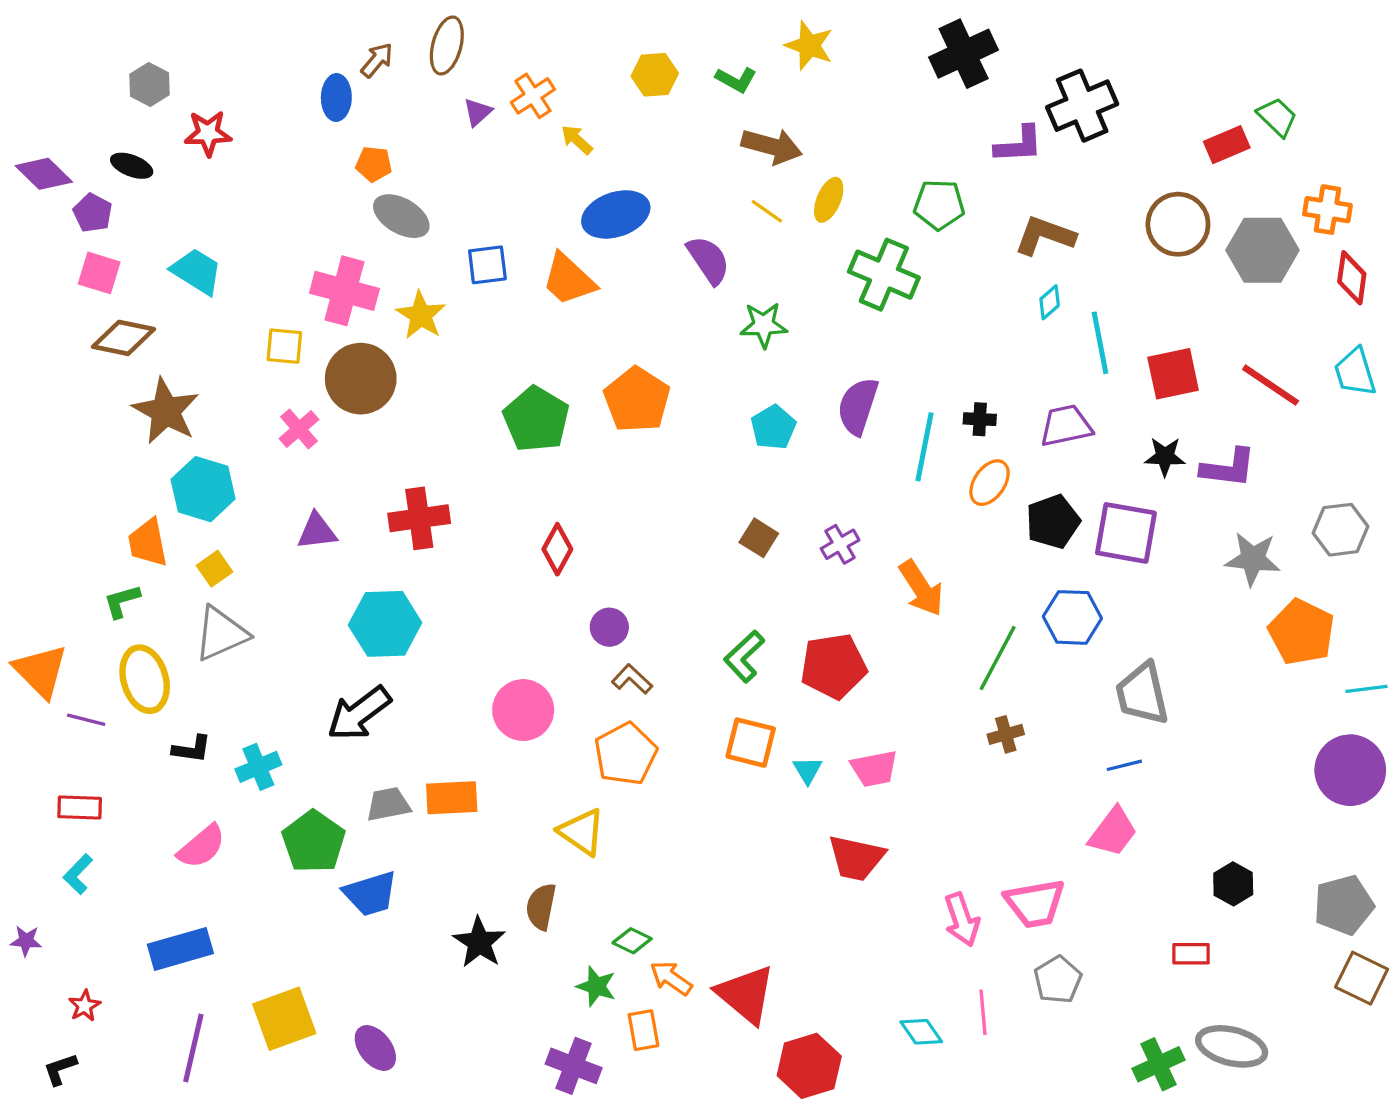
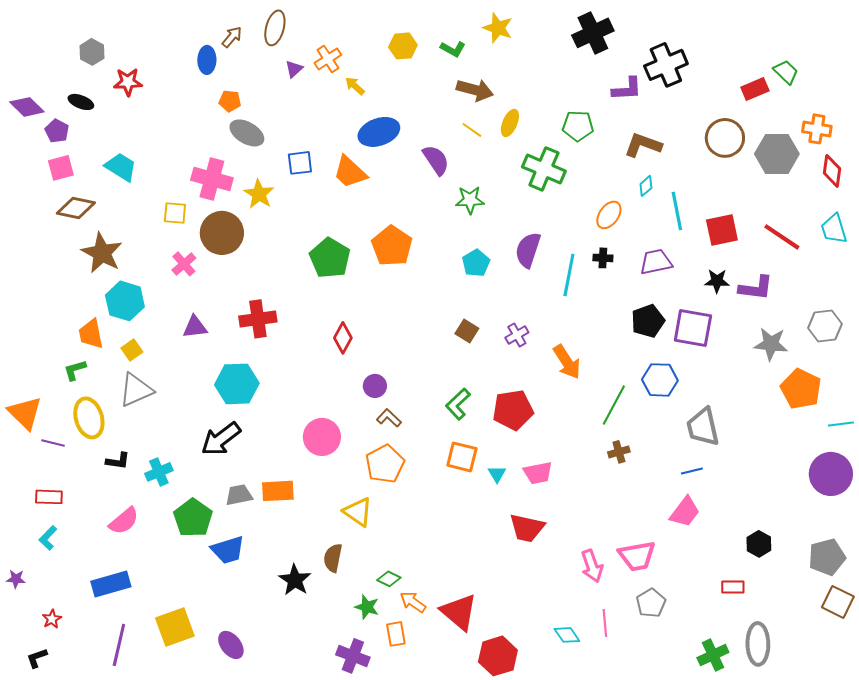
pink square: (99, 273) -> (61, 168), turned -32
orange ellipse: (990, 483) -> (609, 215), moved
gray ellipse: (1232, 1046) -> (758, 644), turned 75

